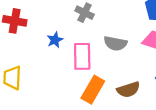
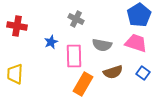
brown semicircle: (128, 90) -> (113, 72), moved

